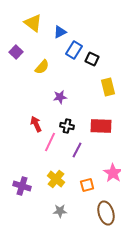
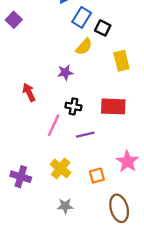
yellow semicircle: (42, 67) -> (84, 47), moved
red arrow: (36, 124) -> (29, 92), moved
purple line: (77, 150) -> (85, 135), turned 49

